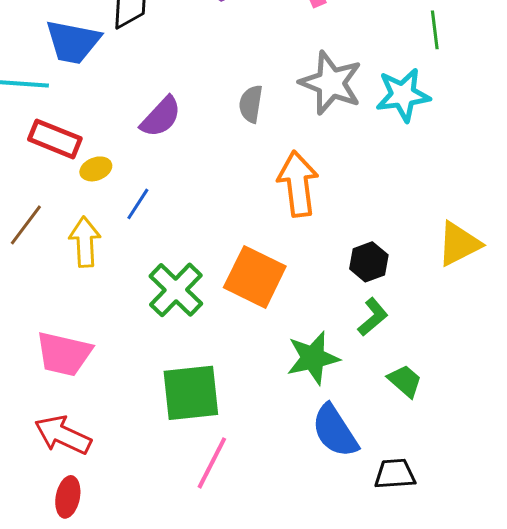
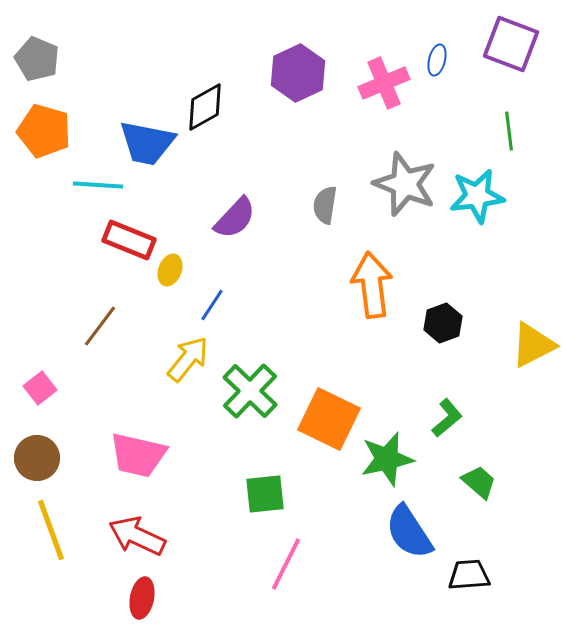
yellow ellipse: (96, 169) -> (170, 270), turned -48
yellow arrow: (85, 242) -> (188, 359), moved, turned 42
black hexagon: (369, 262) -> (443, 323), moved
orange square: (255, 277) -> (329, 419), moved
green square: (191, 393) -> (265, 494), size x0.7

